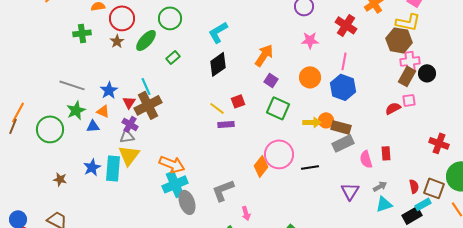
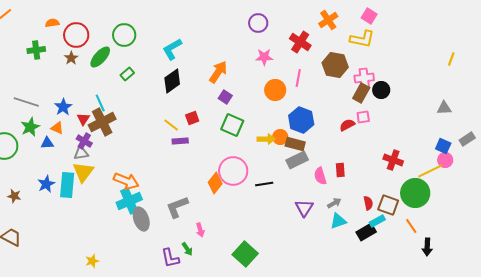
brown hexagon: (399, 40) -> (335, 65), moved
orange circle: (310, 77) -> (275, 90), moved
blue hexagon: (343, 87) -> (301, 120), moved

